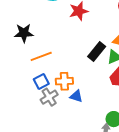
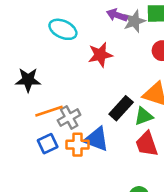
blue triangle: (76, 96) -> (96, 139), moved, size x1.5
gray cross: (49, 97) -> (69, 118), moved

